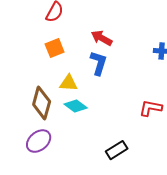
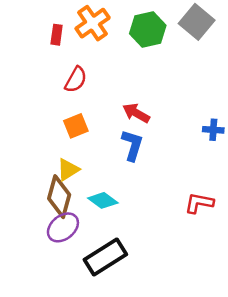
yellow triangle: (69, 83) -> (68, 170), moved, turned -36
purple ellipse: (39, 141) -> (63, 227), moved
black rectangle: (117, 150) -> (105, 257), moved, size x1.5

